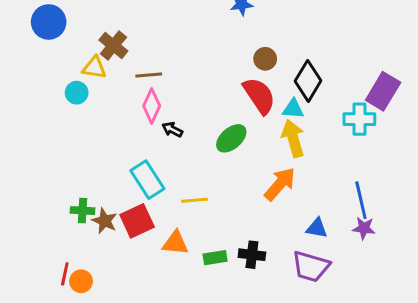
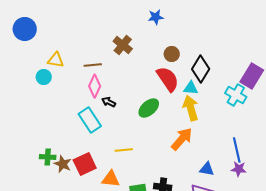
brown cross: (113, 46) -> (123, 45), moved
cyan cross: (359, 119) -> (236, 95), turned 30
cyan rectangle: (147, 180) -> (90, 120), moved

